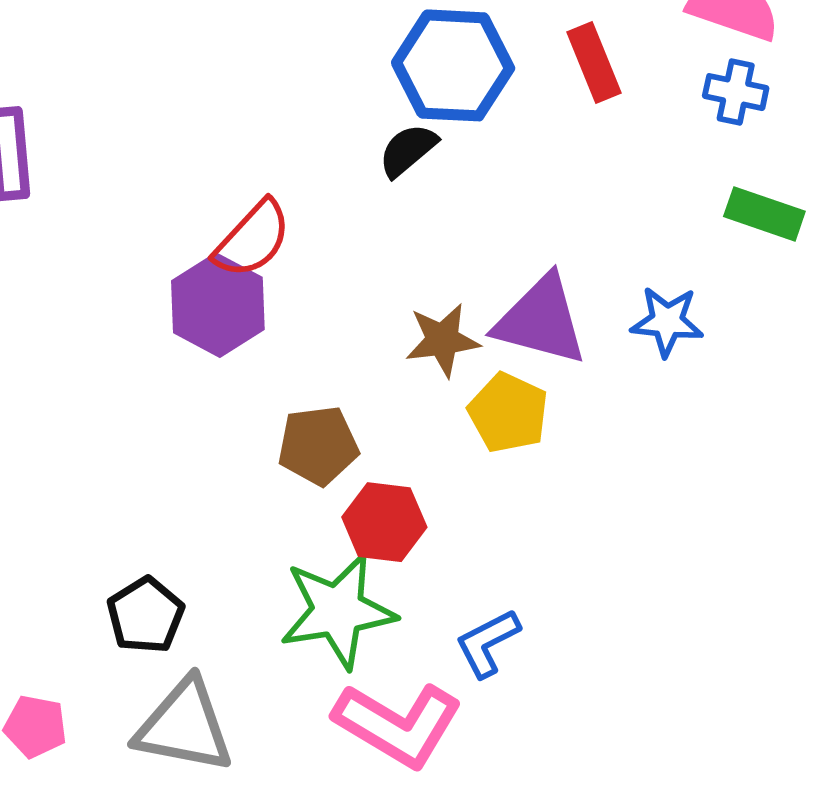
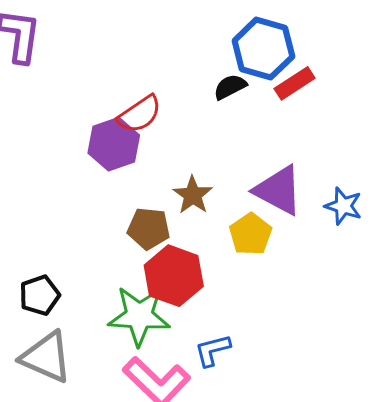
red rectangle: (594, 63) -> (295, 83), moved, turned 66
brown star: (442, 340) -> (193, 195), moved, turned 30
red hexagon: (384, 522) -> (174, 276), size x1.4

